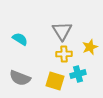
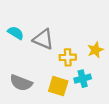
gray triangle: (62, 31) -> (43, 39), moved, turned -35
cyan semicircle: (20, 39) -> (16, 33), moved

